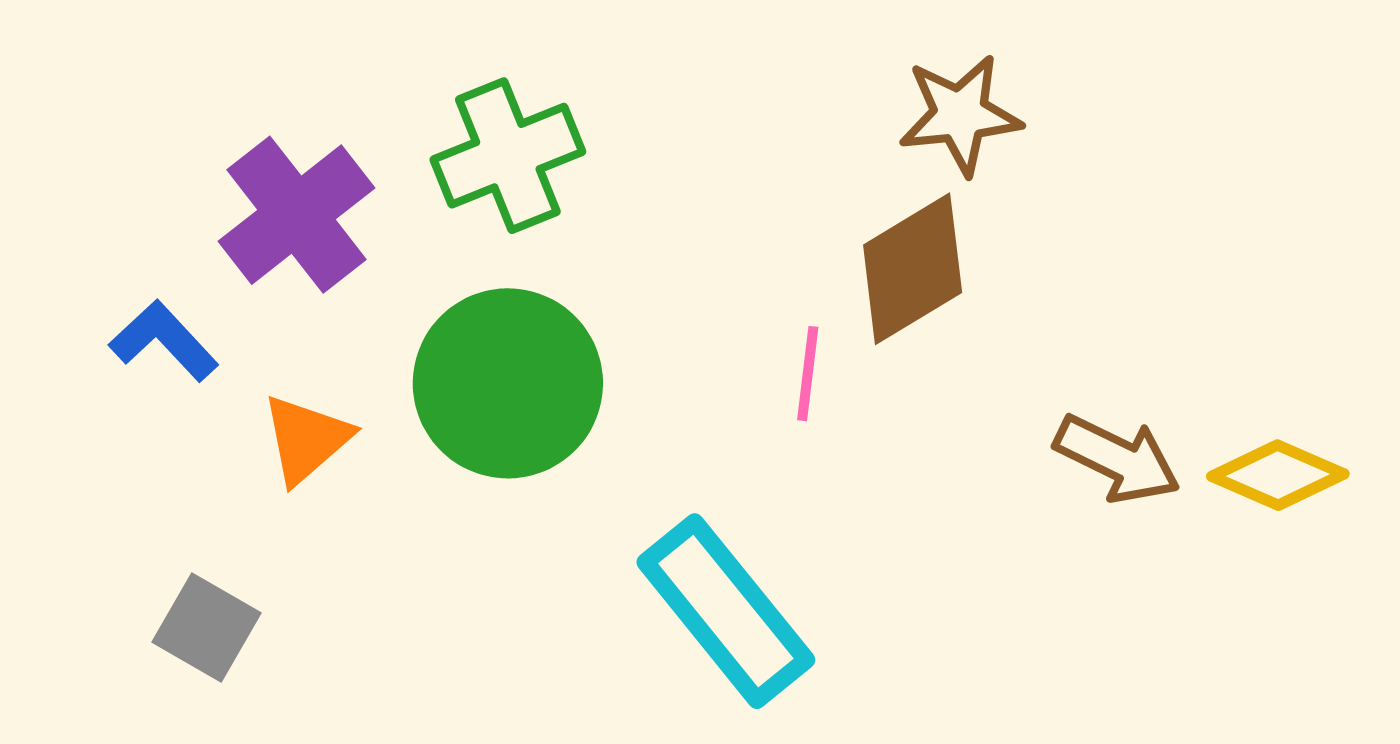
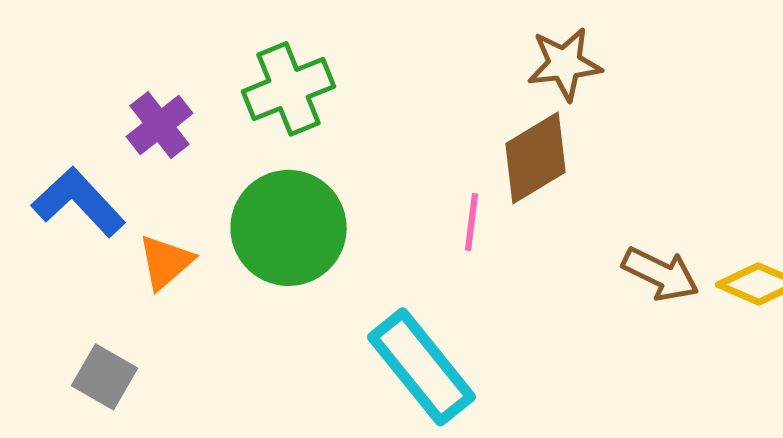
purple cross: (297, 215) -> (160, 125), size x0.7
blue L-shape: (164, 341) -> (79, 202), size x1.4

